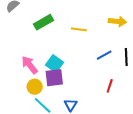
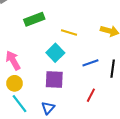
cyan square: (55, 64) -> (55, 53), moved
purple square: (54, 78) -> (54, 80), moved

